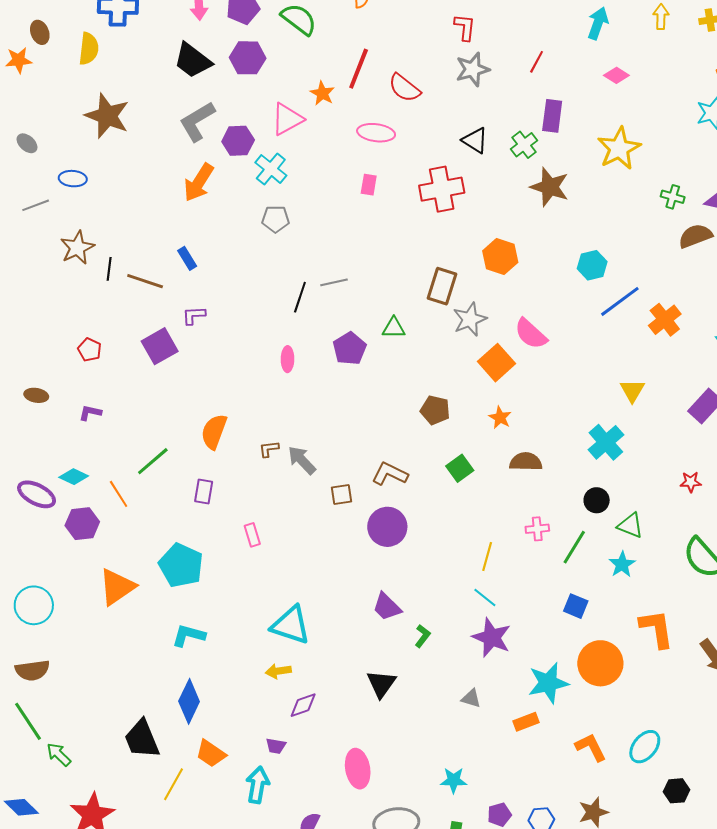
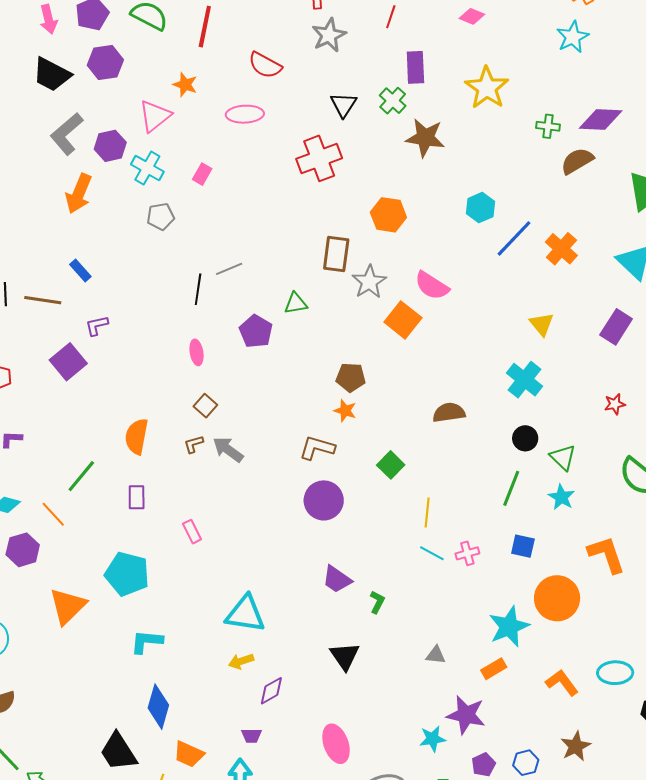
red line: (359, 69) -> (205, 27), moved
black triangle: (475, 140) -> (344, 105), turned 40
pink rectangle: (369, 185) -> (202, 174), moved, turned 30
orange star: (500, 418) -> (345, 411), moved
green square: (460, 468) -> (391, 465), moved
brown square: (342, 494) -> (205, 406), moved, turned -30
green triangle: (630, 525) -> (563, 457), turned 32
pink cross: (537, 529) -> (467, 553), moved
purple star: (492, 638) -> (466, 715), moved
cyan ellipse: (645, 747) -> (615, 673), turned 60

